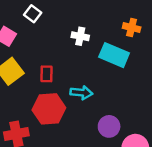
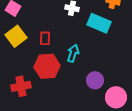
cyan arrow: (81, 93) -> (73, 53), turned -78

